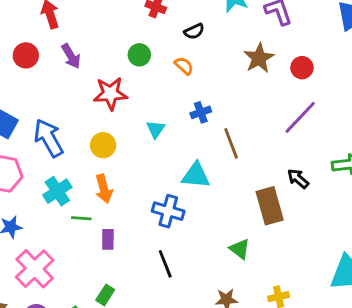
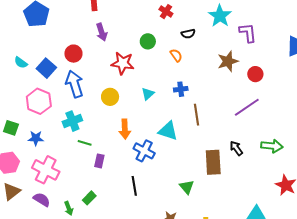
red circle: (26, 55) -> (73, 54), moved
orange arrow: (104, 189) -> (125, 129), moved
pink cross: (35, 269) -> (46, 170), turned -32

